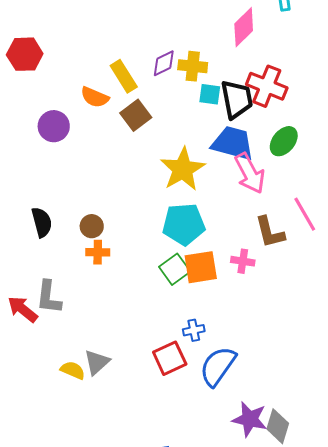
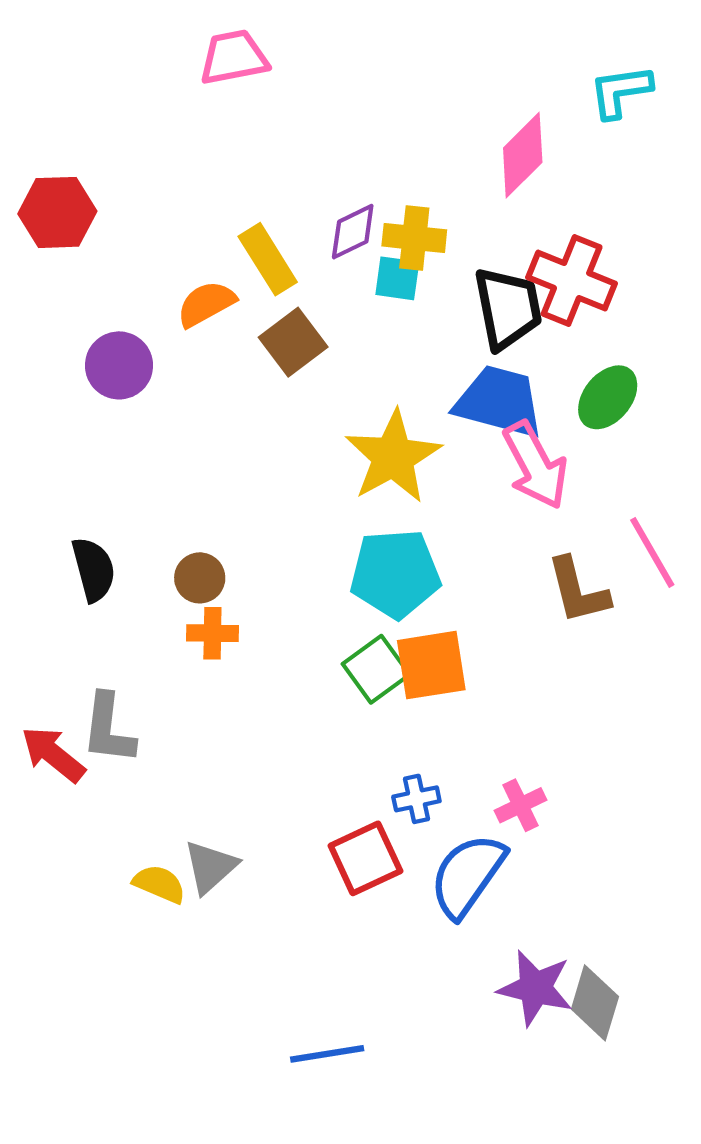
cyan square: (210, 94) -> (397, 278), moved
orange semicircle: (95, 97) -> (206, 304), turned 128
pink cross: (243, 261) -> (521, 805), moved, turned -35

